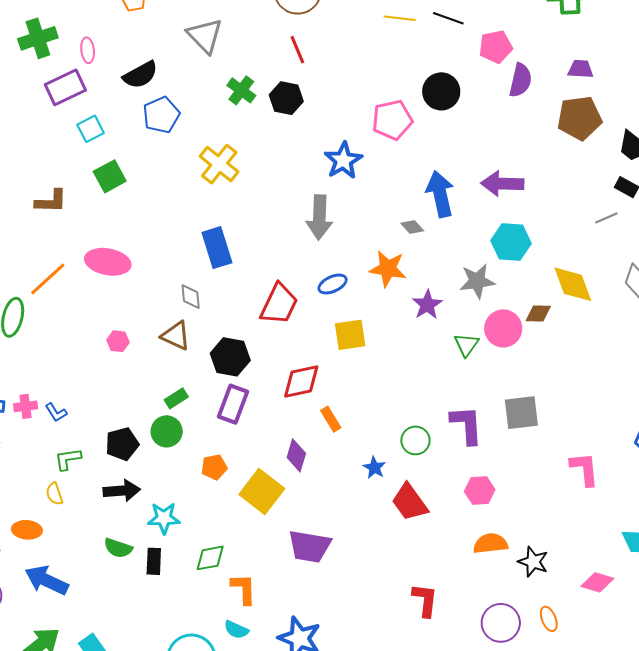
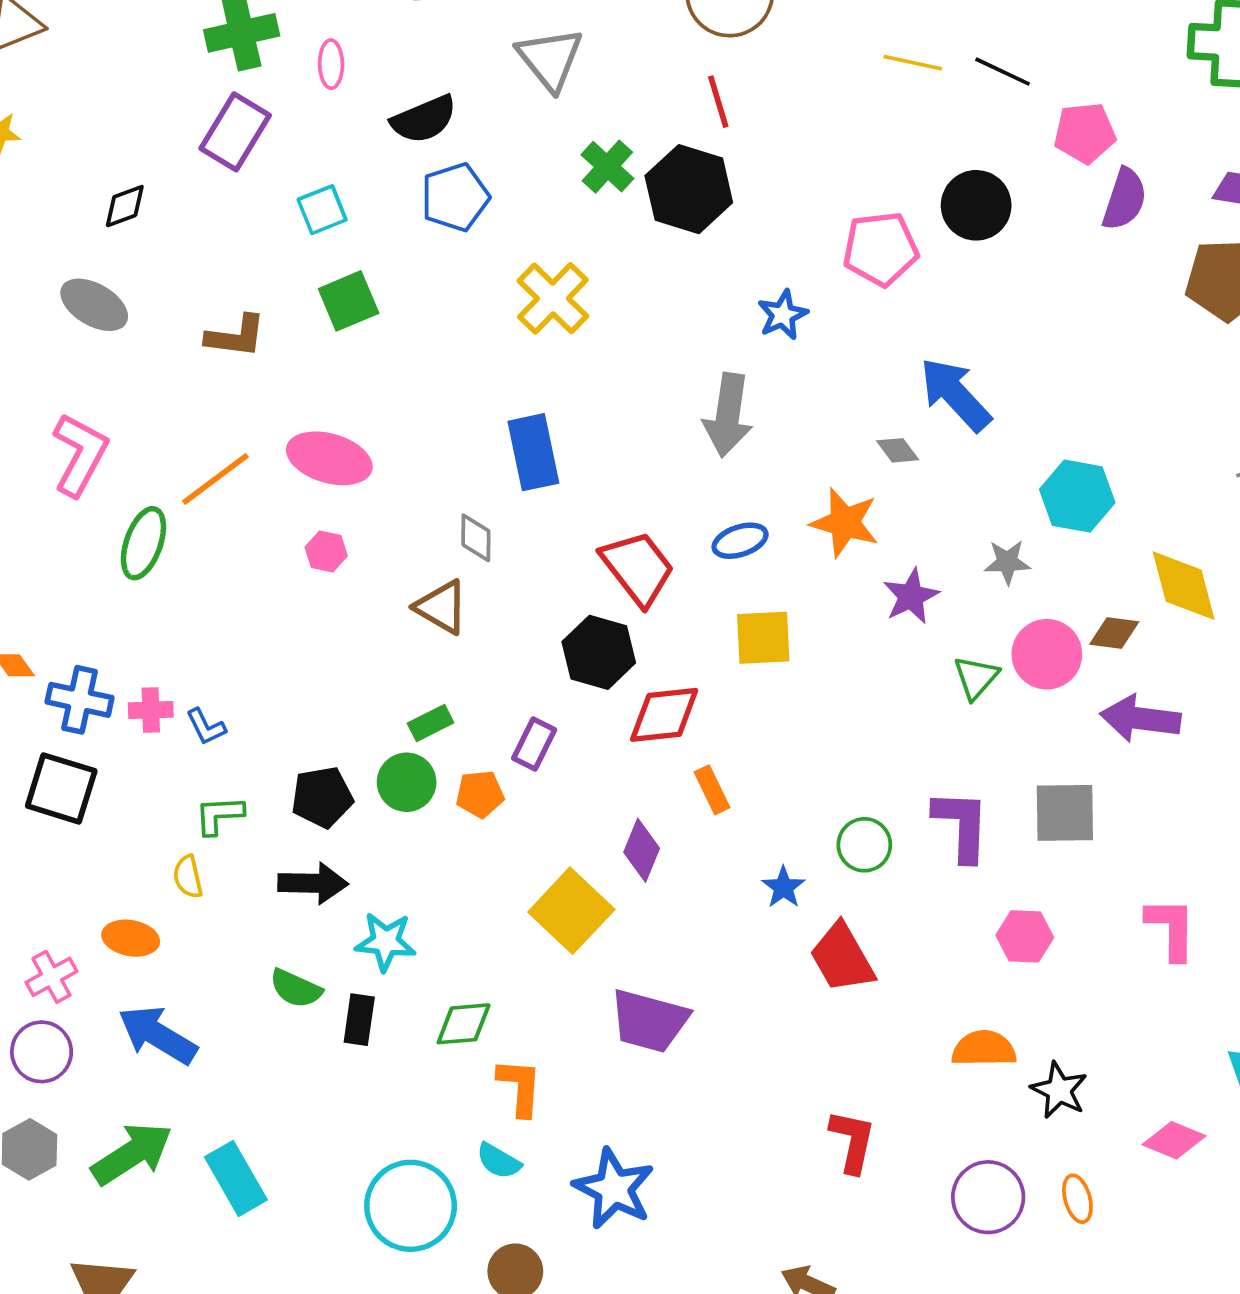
purple rectangle: (65, 87) -> (235, 132), moved, turned -39
black hexagon: (286, 98) -> (689, 189), size x1.4
blue star: (343, 161) -> (783, 315), size x0.7
purple arrow: (502, 184) -> (1140, 719), moved
blue arrow: (440, 194) -> (955, 394), turned -36
gray star: (477, 281) -> (1007, 562), size x0.7
red trapezoid: (279, 304) -> (638, 568), turned -69
pink hexagon: (118, 341) -> (326, 551), moved
black hexagon: (230, 357) -> (599, 652), moved
purple rectangle: (233, 404) -> (534, 744), size x0.7
orange pentagon: (214, 467) -> (480, 794), moved
pink hexagon: (480, 491) -> (1025, 936), moved

